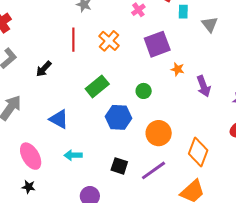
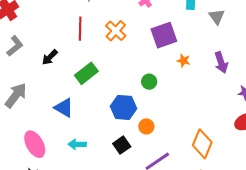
green rectangle: (97, 86) -> (86, 73), moved
purple arrow: (204, 86) -> (221, 62), moved
orange circle: (159, 133) -> (146, 126), moved, size x0.6
black square: (119, 166) -> (122, 145), moved, turned 36

